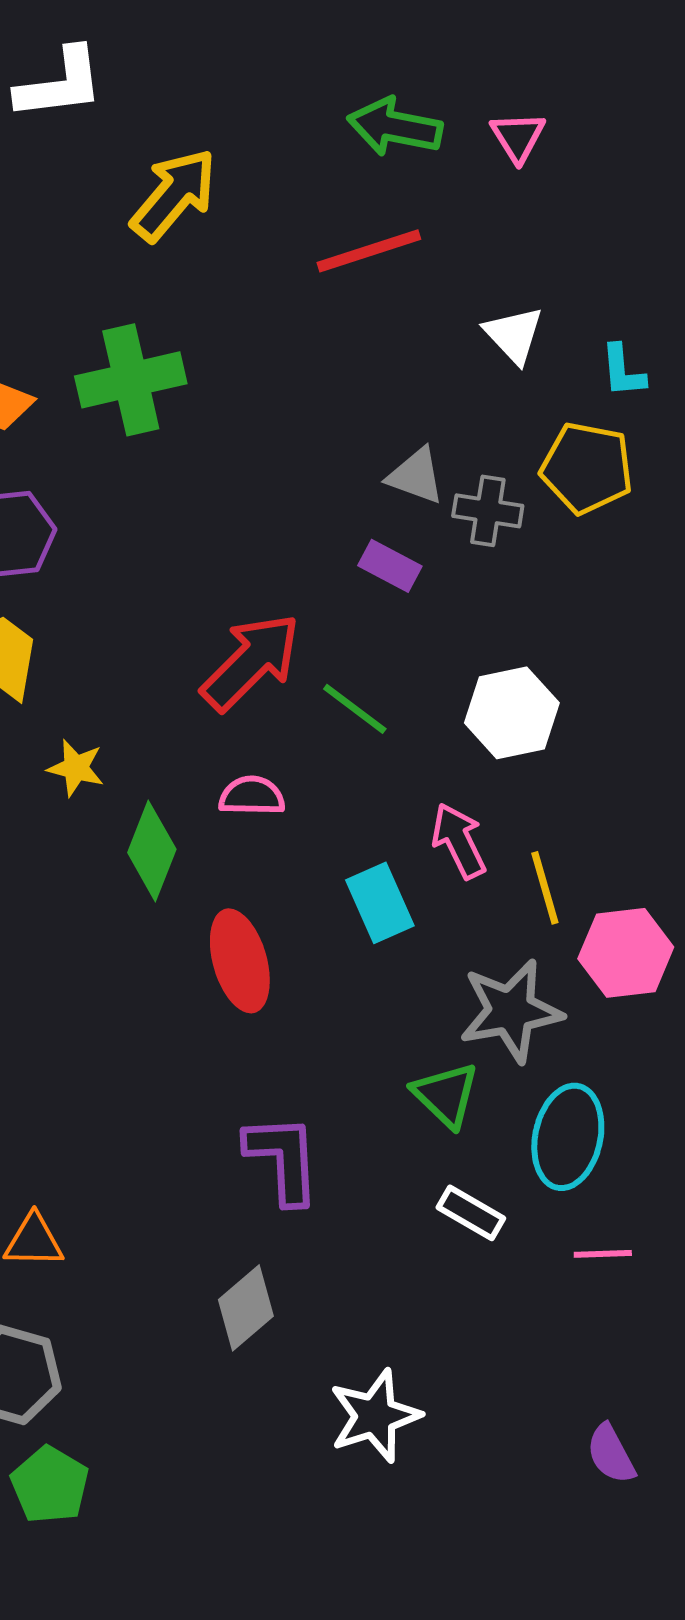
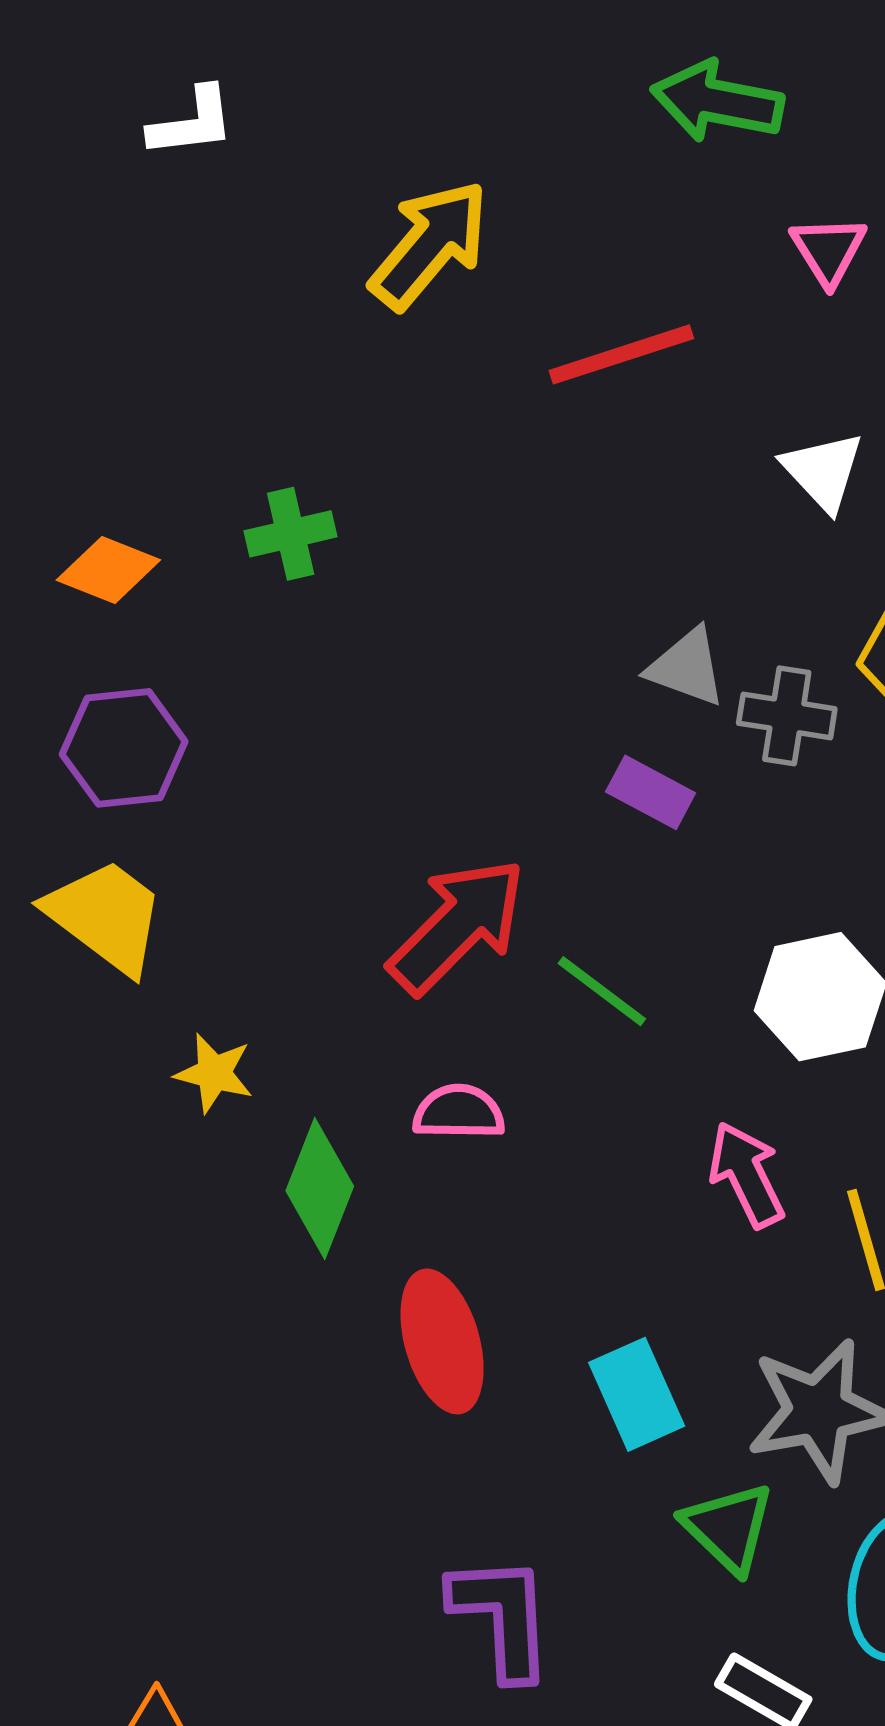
white L-shape: (60, 84) -> (192, 122), size x0.7
green arrow: (395, 127) -> (717, 101), moved
pink triangle: (518, 137) -> (829, 250), moved
yellow arrow: (174, 195) -> (430, 245), moved
green cross: (131, 380) -> (291, 534), size x0.6
cyan rectangle: (380, 903) -> (637, 1394), moved

